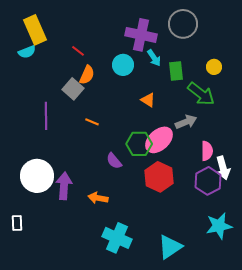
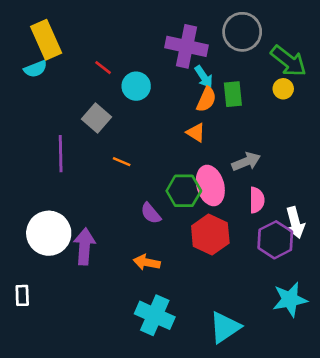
cyan circle: (123, 65) -> (136, 86), moved
orange semicircle: (87, 75) -> (206, 99), moved
green arrow: (201, 94) -> (289, 61), moved
pink ellipse: (159, 140) -> (210, 185), turned -64
pink semicircle: (207, 151) -> (257, 200), moved
orange arrow: (98, 198) -> (147, 262), moved

